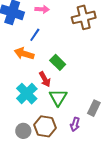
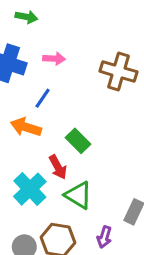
brown cross: (84, 17) -> (118, 72), turned 30
green triangle: (58, 97) -> (78, 195), turned -30

